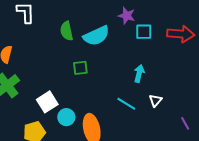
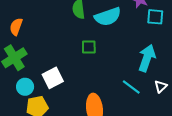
cyan arrow: (139, 73) -> (147, 58), size x1.5
cyan circle: (66, 117) -> (25, 87), moved

